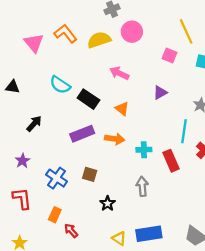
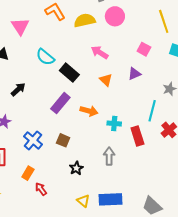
pink triangle: (34, 43) -> (20, 26), moved
pink square: (170, 55) -> (144, 49), moved
orange triangle: (122, 109) -> (106, 80), moved
purple rectangle: (82, 134) -> (60, 103), turned -35

